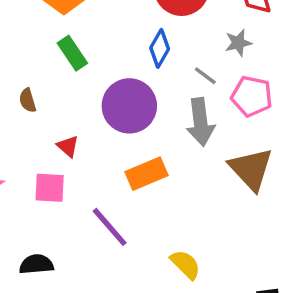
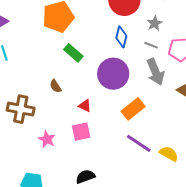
gray star: (238, 43) -> (155, 23), moved
purple line: (110, 227) -> (139, 143), moved

